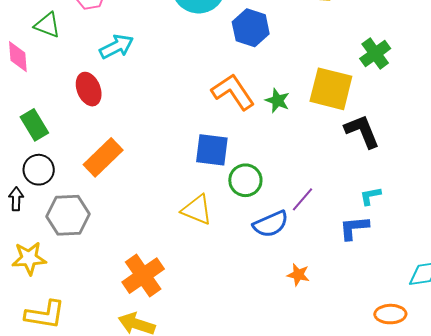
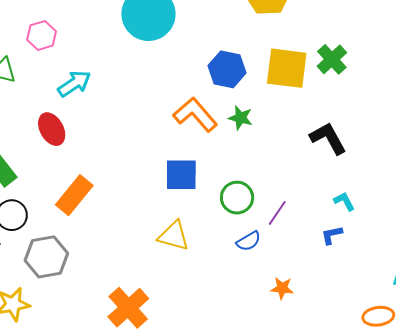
blue hexagon: (251, 28) -> (227, 69), moved
yellow square: (331, 89) -> (287, 68), moved
green circle: (245, 180) -> (237, 198), moved
cyan L-shape: (370, 196) -> (344, 201), turned 80
blue semicircle: (271, 224) -> (249, 241), size x0.7
blue L-shape: (354, 228) -> (332, 235), size x0.7

